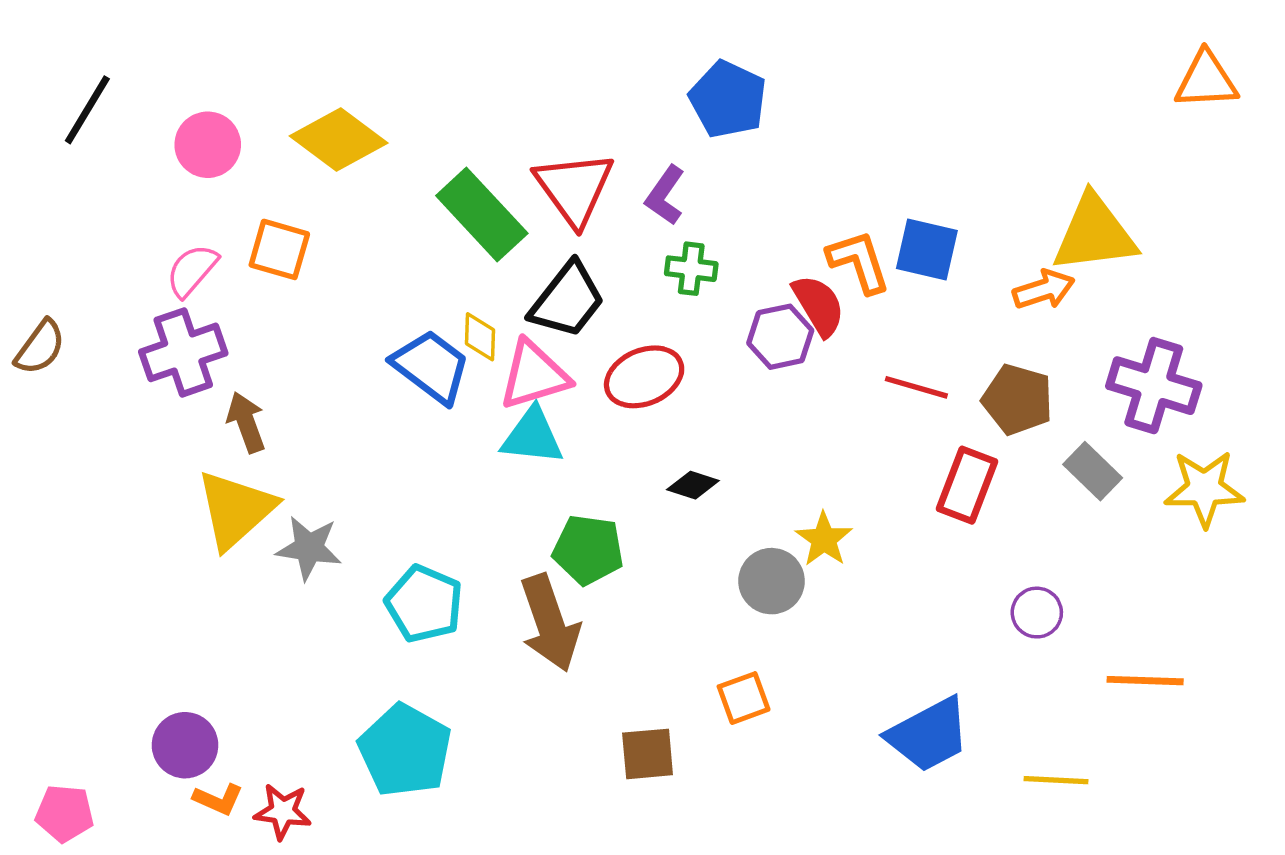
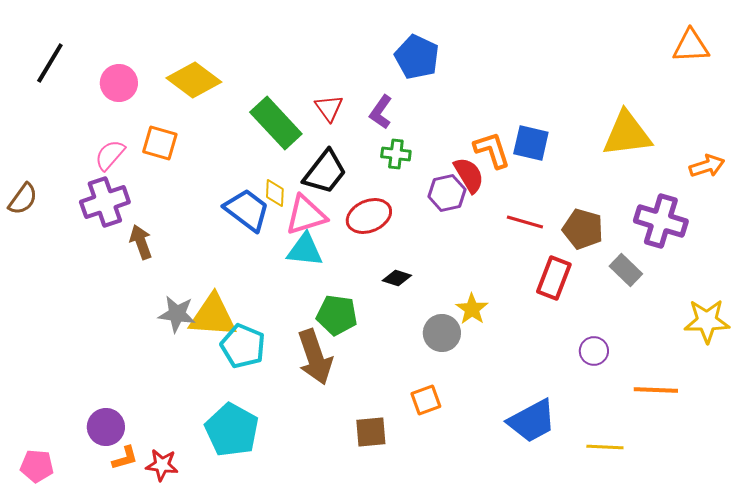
red triangle: (574, 188) -> (329, 108), size x0.6
orange arrow: (1044, 290) -> (707, 166), moved
yellow star: (1204, 489) -> (707, 321), moved
yellow triangle: (236, 510) -> (213, 316), moved, turned 46
orange L-shape: (218, 799) -> (125, 458), turned -40

